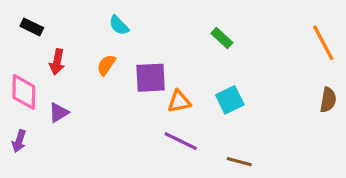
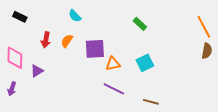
red arrow: (57, 62) -> (46, 40), moved
brown semicircle: (328, 100) -> (207, 51), moved

